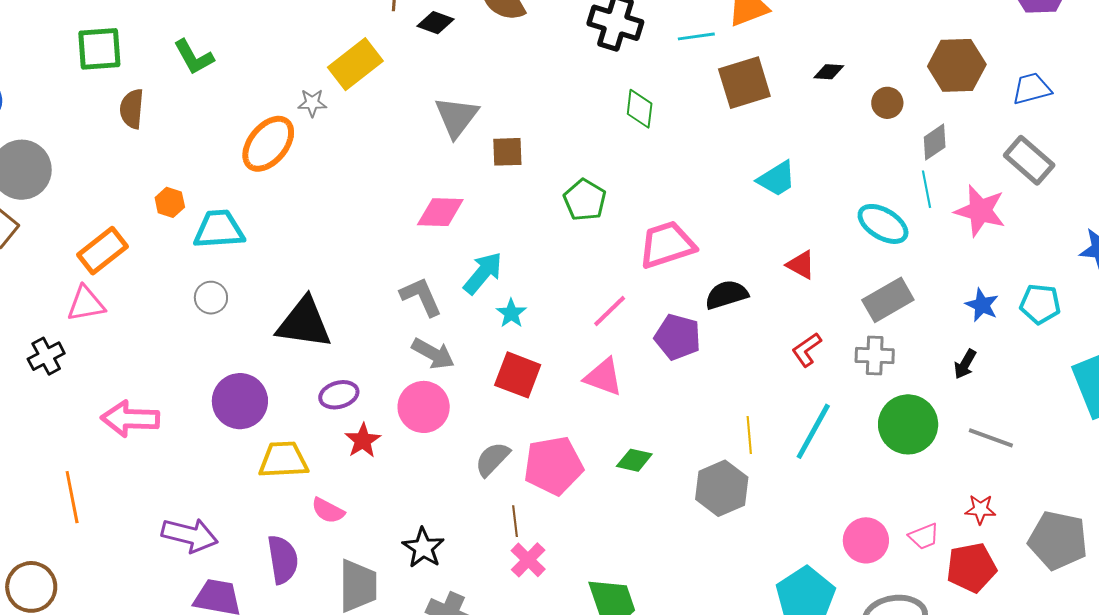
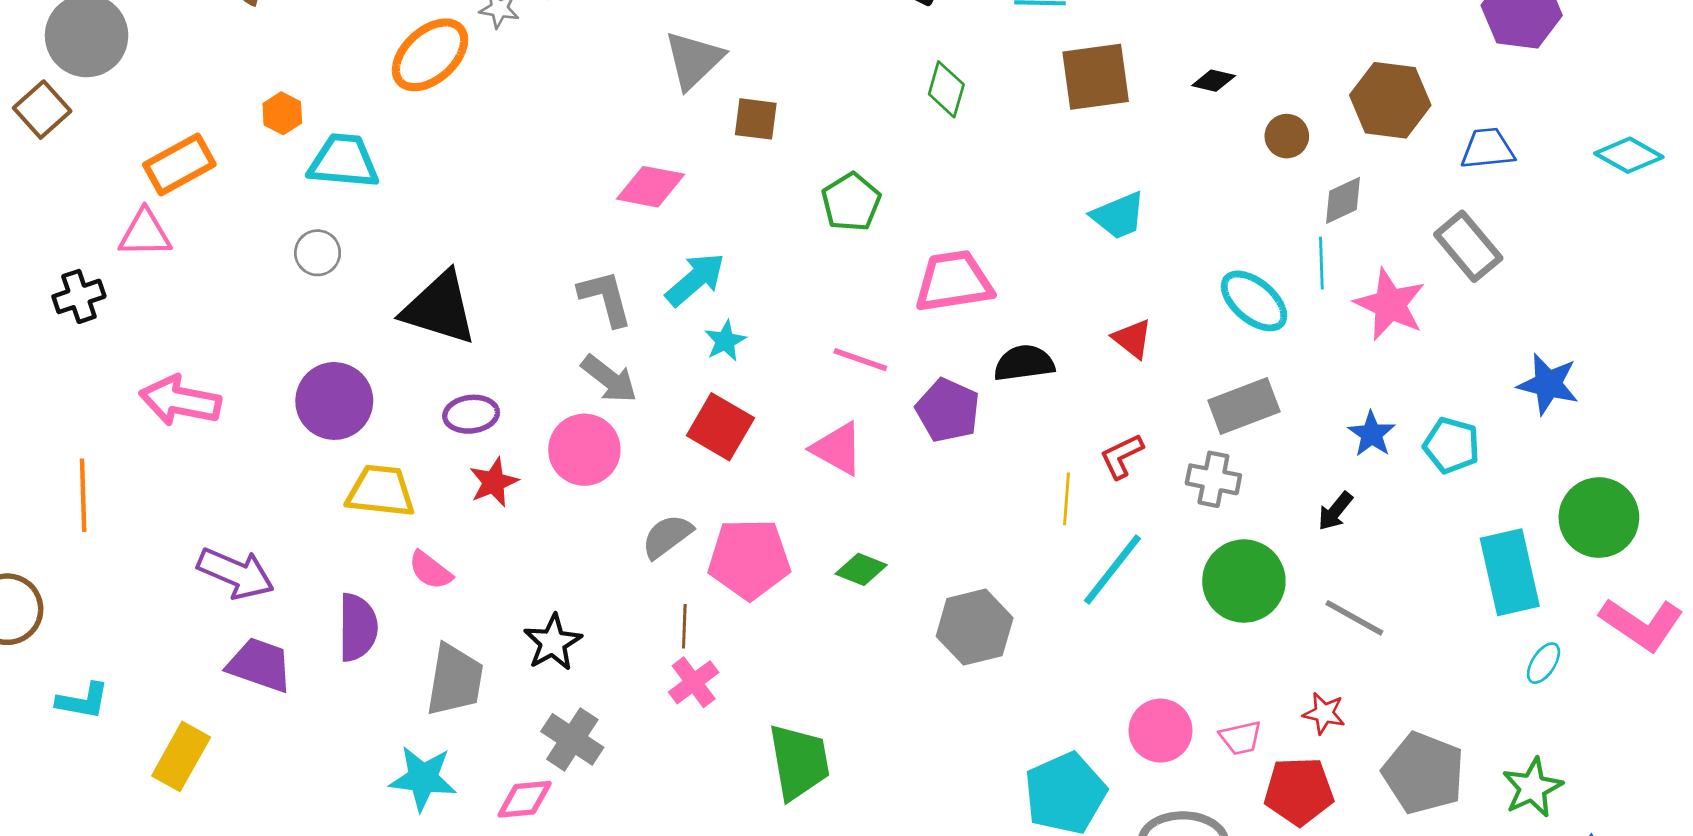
pink line: (610, 311) -> (860, 360), turned 54
yellow line: (749, 435) -> (1066, 499), moved

